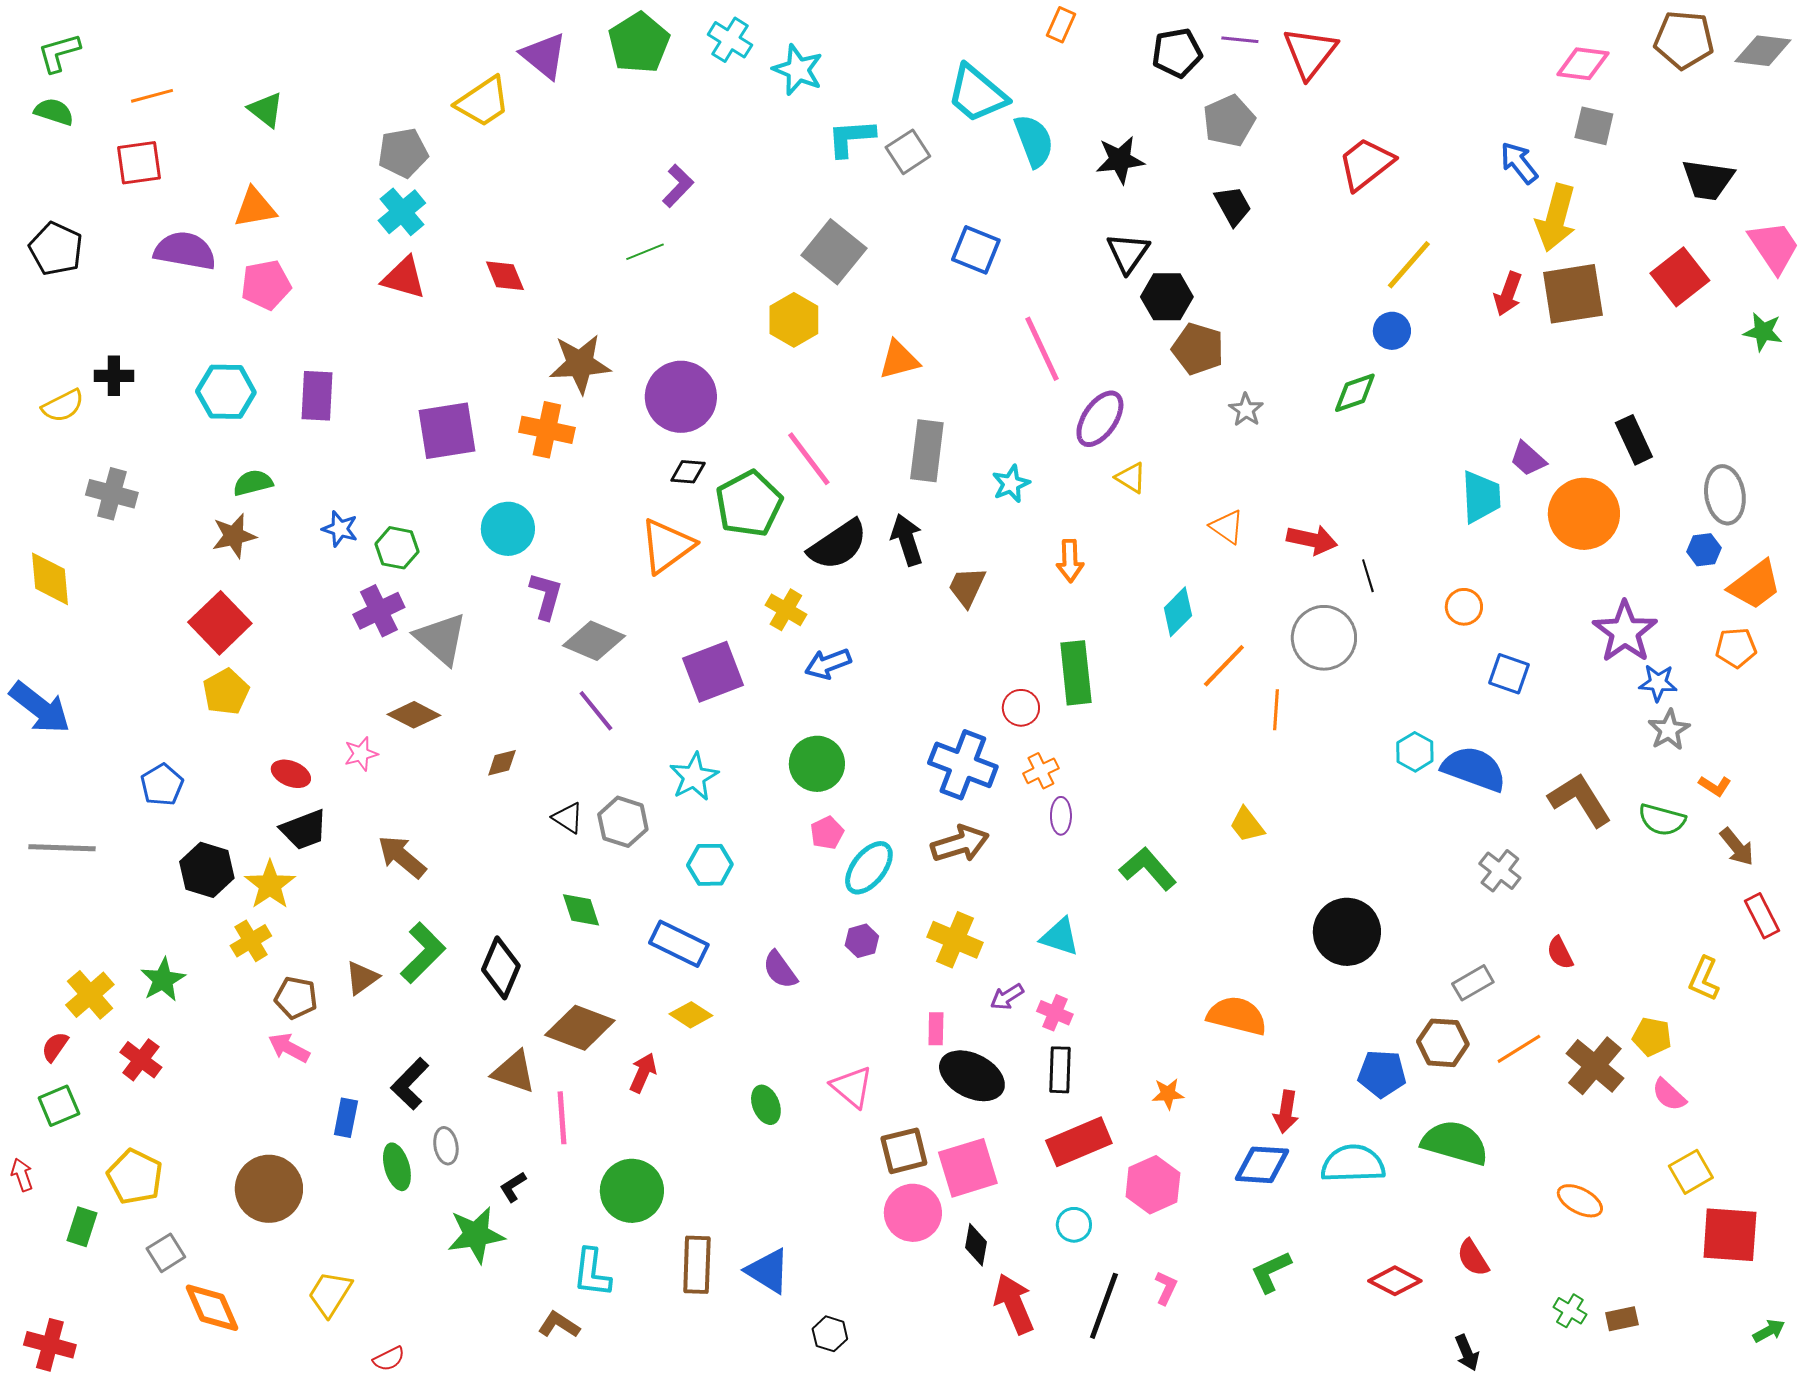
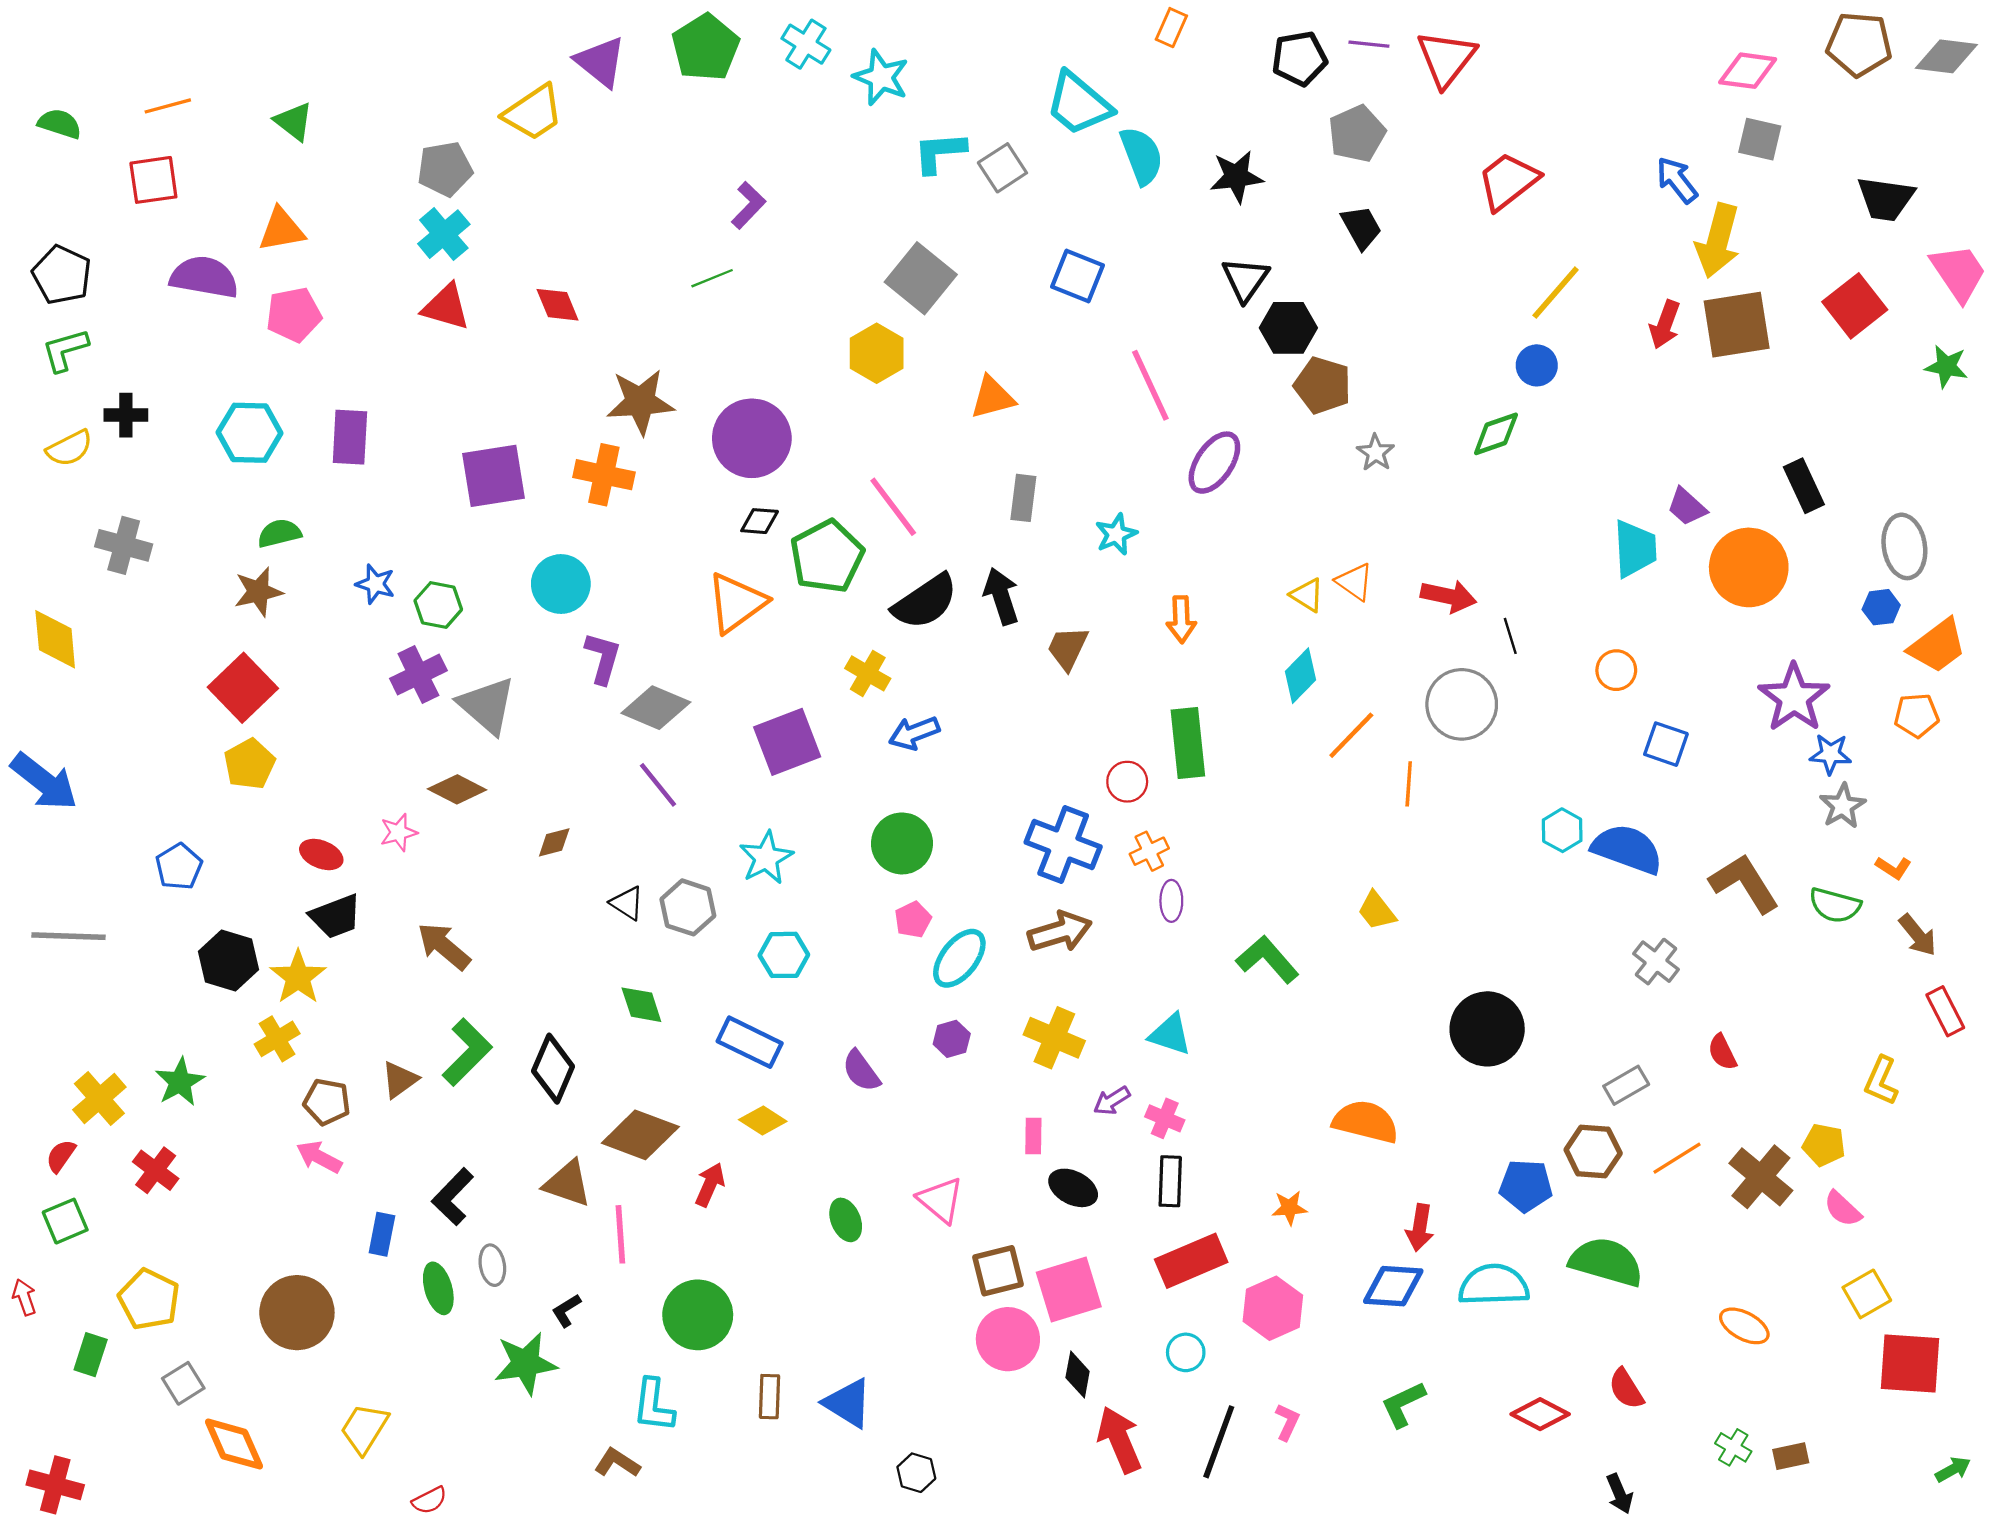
green L-shape: (59, 53) -> (65, 350), moved
gray rectangle: (927, 451) -> (1023, 498), size x0.7
yellow triangle: (1131, 478) -> (1307, 595), moved
black ellipse: (972, 1076) -> (1073, 1188), size x0.7
brown rectangle: (697, 1265) -> (769, 1397), size x0.7

